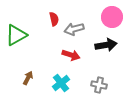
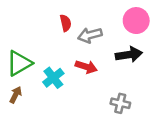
green triangle: (16, 35) -> (19, 63), moved
brown arrow: (28, 78) -> (16, 95), moved
cyan cross: (61, 83) -> (53, 78), moved

